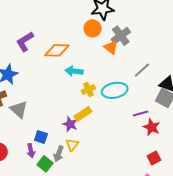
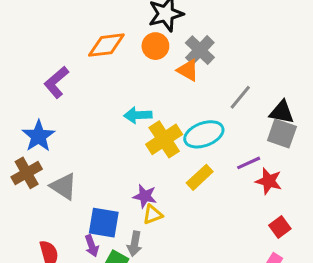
orange diamond: (57, 50) -> (106, 45), moved
yellow cross: (88, 89) -> (164, 139), size x1.6
yellow rectangle: (83, 114) -> (200, 177), moved
blue square: (41, 137) -> (104, 223), size x1.5
yellow triangle: (72, 145) -> (153, 215), moved, turned 40

